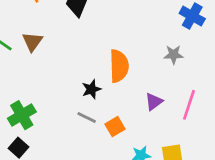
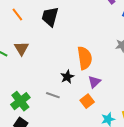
purple triangle: (154, 102) -> (94, 82), moved
gray line: (87, 118) -> (53, 95), moved

